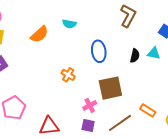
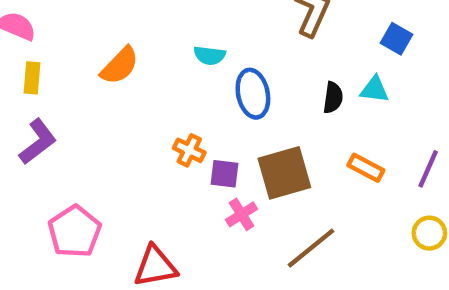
cyan semicircle: (69, 24) -> (210, 55), moved
orange rectangle: (148, 110) -> (366, 168), moved
purple square: (88, 125) -> (225, 174), moved

